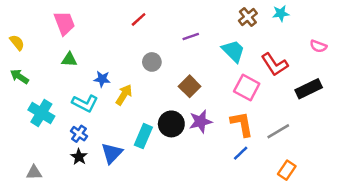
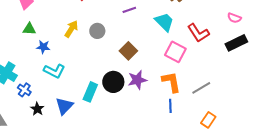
blue star: (102, 79) -> (43, 47), moved
black rectangle: (309, 89) -> (236, 43), moved
yellow arrow: (124, 95) -> (71, 29), moved
cyan L-shape: (85, 103) -> (54, 71), moved
blue cross: (79, 134) -> (24, 90), moved
blue line: (241, 153) -> (170, 106), turned -48

